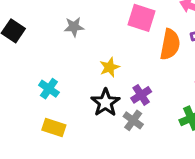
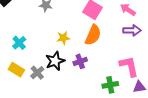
orange semicircle: (170, 44) -> (93, 35), moved
gray cross: (133, 120) -> (37, 73), moved

